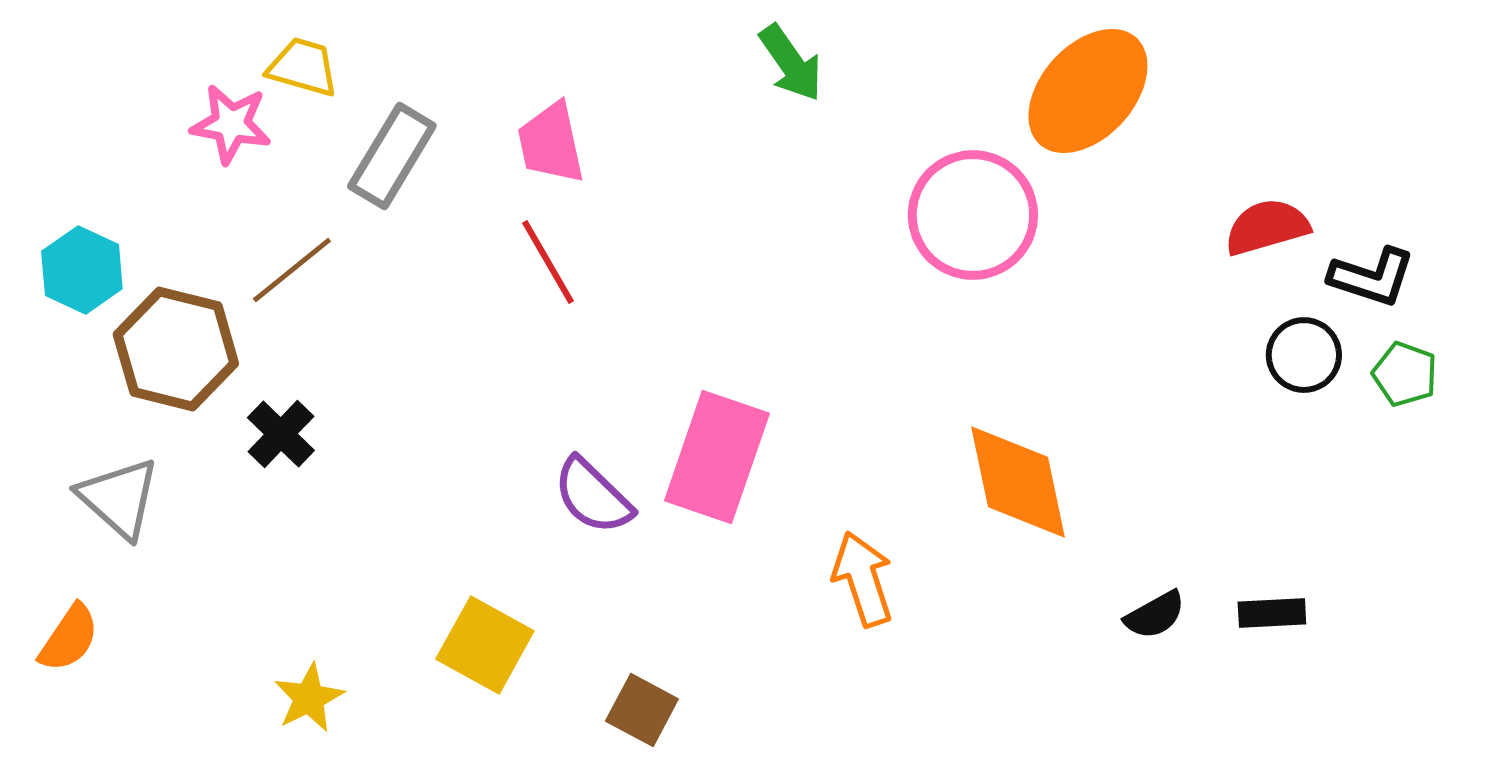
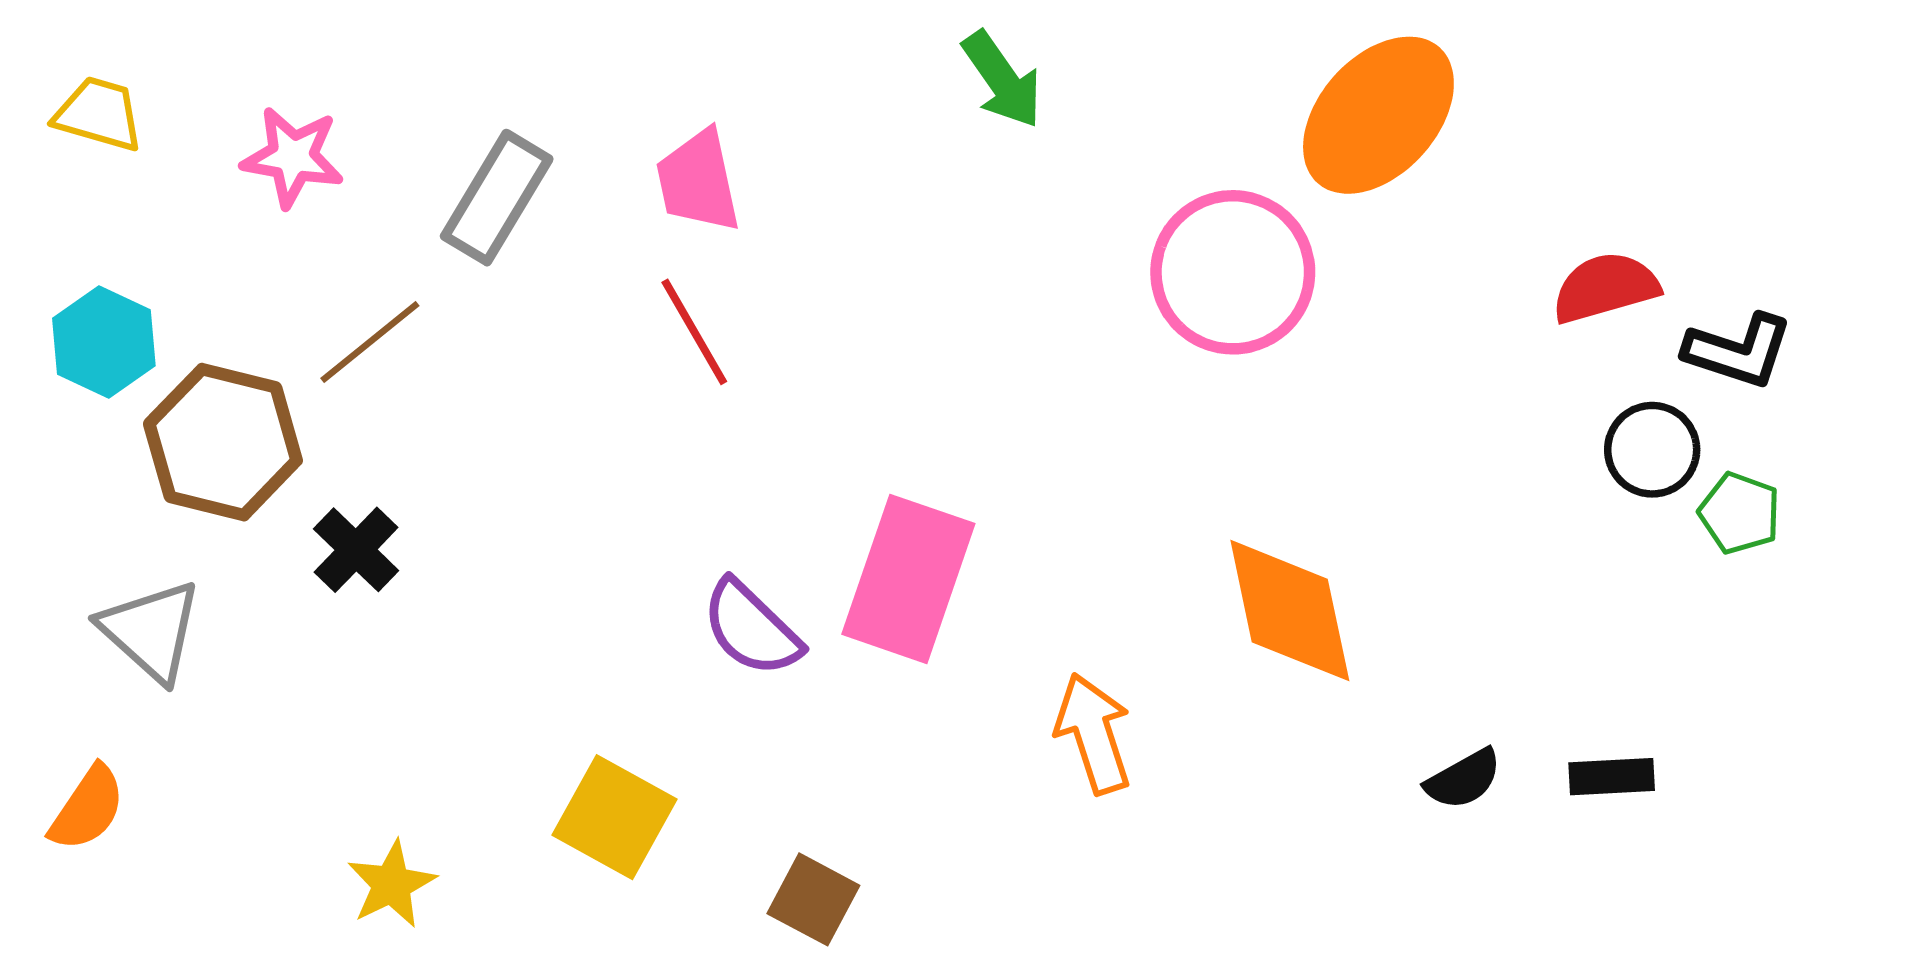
yellow trapezoid: (303, 67) -> (99, 114), moved
green pentagon: (1405, 374) -> (1740, 513), moved

